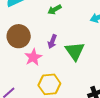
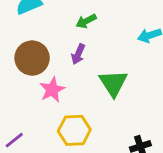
purple arrow: (52, 42) -> (78, 54), moved

